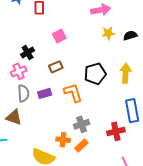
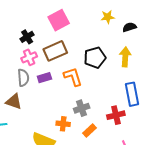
black semicircle: (130, 35) -> (129, 27), moved
pink square: (59, 36) -> (59, 20), size x1.5
brown rectangle: (56, 67) -> (55, 51), size x1.6
pink cross: (19, 71) -> (29, 57), moved
orange rectangle: (81, 145) -> (89, 131), moved

